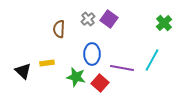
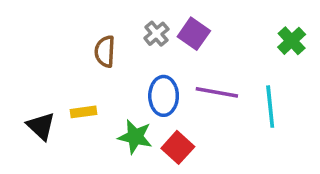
cyan line: (152, 60) -> (270, 107), turned -35
purple line: (122, 68) -> (217, 92), moved

